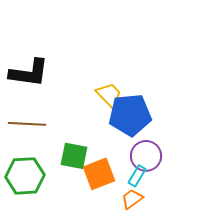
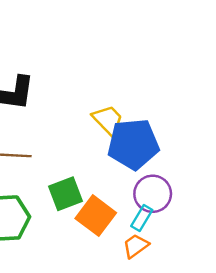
green square: (74, 156) -> (65, 194), turned -32
orange square: (99, 174) -> (96, 216), turned -32

